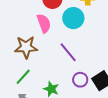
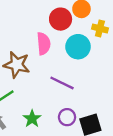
purple line: (68, 52) -> (62, 83), turned -40

